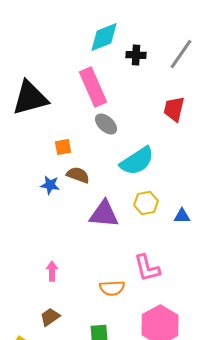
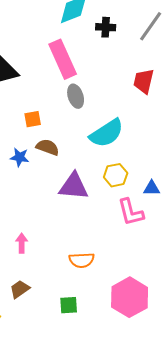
gray ellipse: (106, 124) -> (76, 96), turned 30
pink L-shape: (147, 268) -> (131, 212), moved

